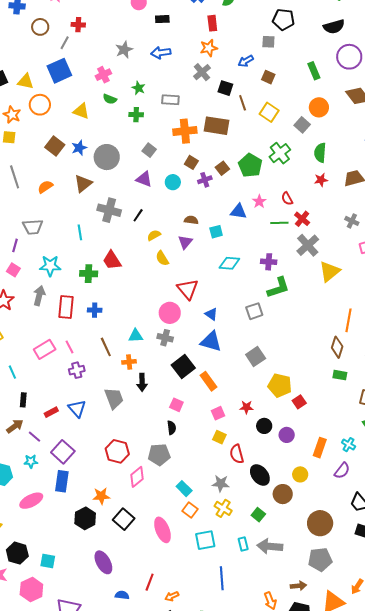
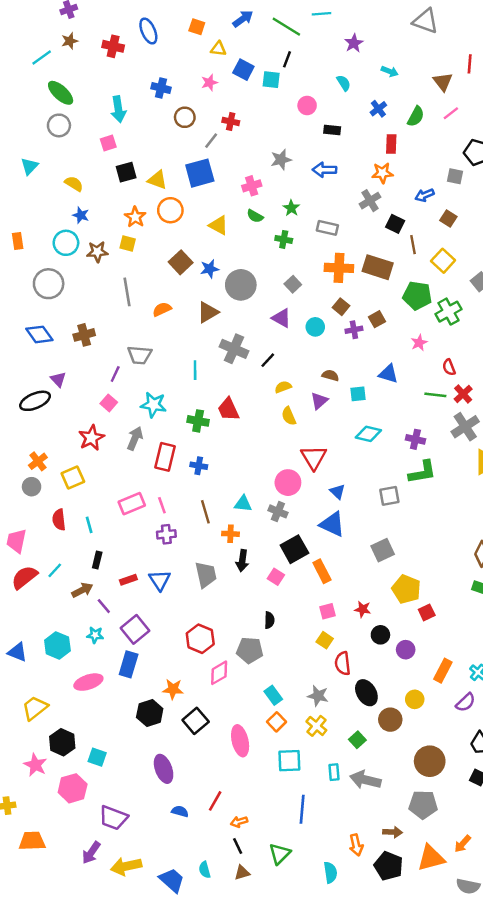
green pentagon: (250, 165) -> (417, 295), moved, turned -30
pink star: (259, 201) -> (419, 343), moved
pink square: (176, 405) -> (276, 577), moved

